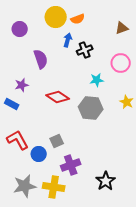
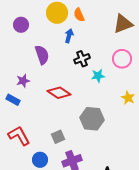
orange semicircle: (78, 19) -> (79, 15), turned 88
brown triangle: (122, 28) -> (123, 24), size x1.5
black cross: (85, 50) -> (82, 59), moved
gray hexagon: (91, 108) -> (92, 119), moved
blue circle: (39, 154) -> (40, 160), moved

